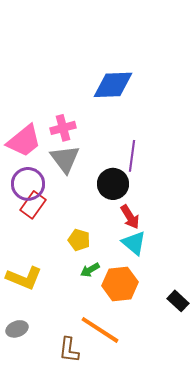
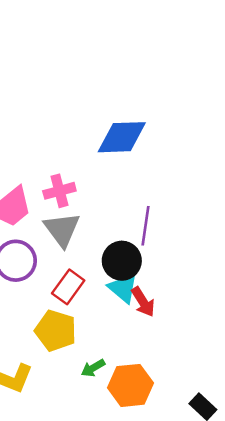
red rectangle: (33, 205) -> (68, 287), moved
yellow pentagon: (79, 240) -> (56, 331), moved, size x1.5
cyan triangle: (134, 243) -> (123, 288), moved

